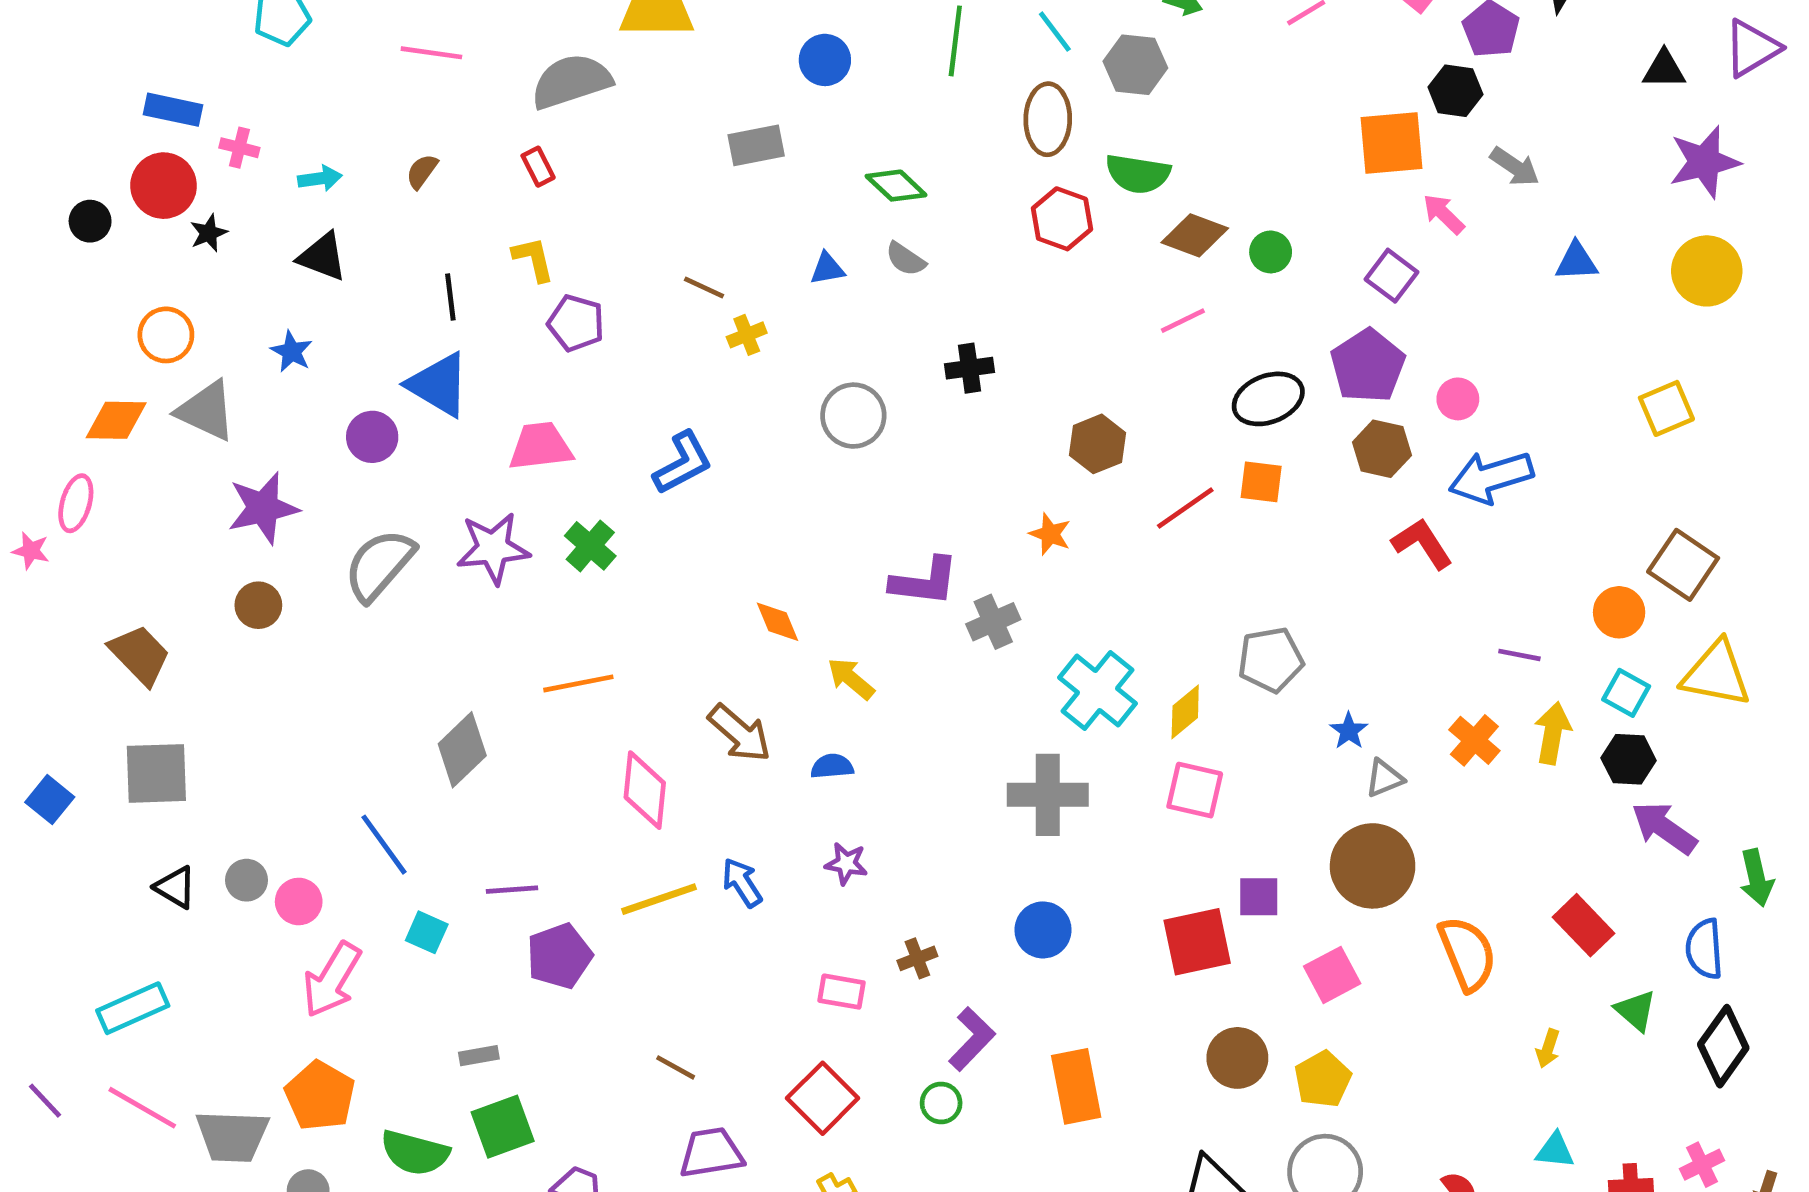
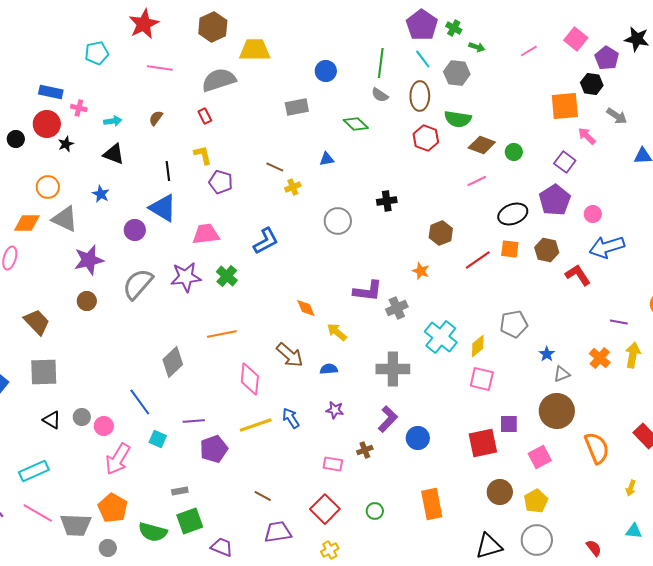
gray semicircle: (906, 259) -> (380, 95), moved
brown hexagon: (1382, 449) -> (547, 250), moved
gray cross: (1048, 795) -> (393, 369), moved
purple L-shape: (972, 1039) -> (388, 419), moved

